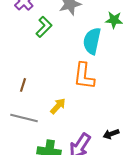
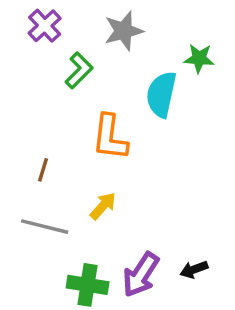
orange L-shape: (84, 76) -> (110, 137), moved
black arrow: (111, 134) -> (194, 269), moved

